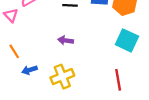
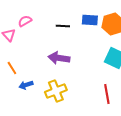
purple arrow: (66, 40) -> (59, 58), size x1.5

